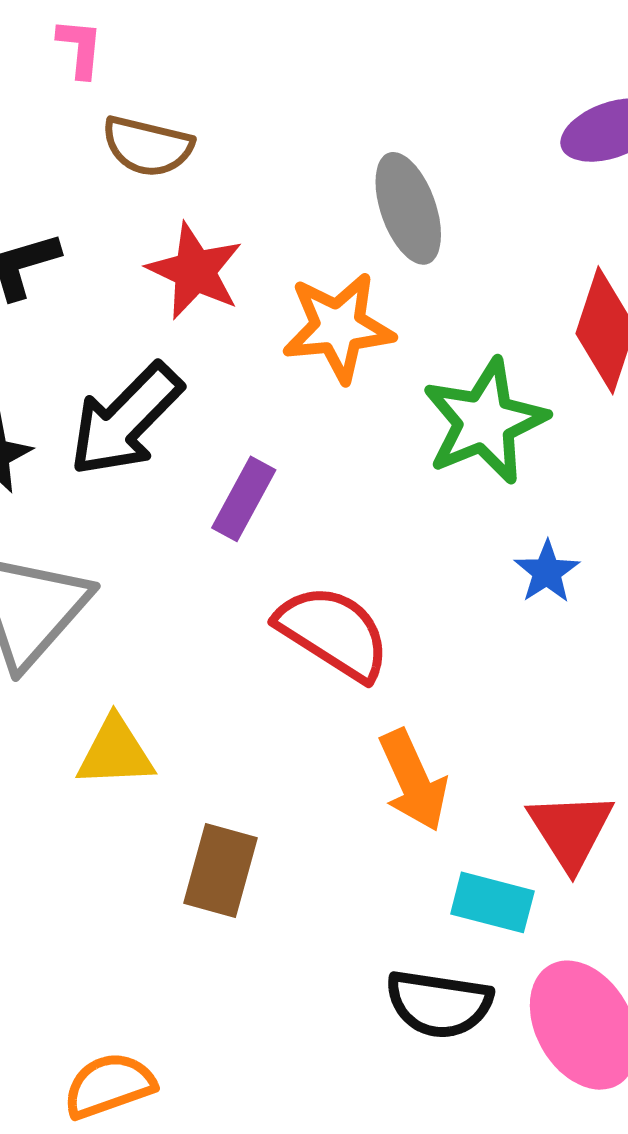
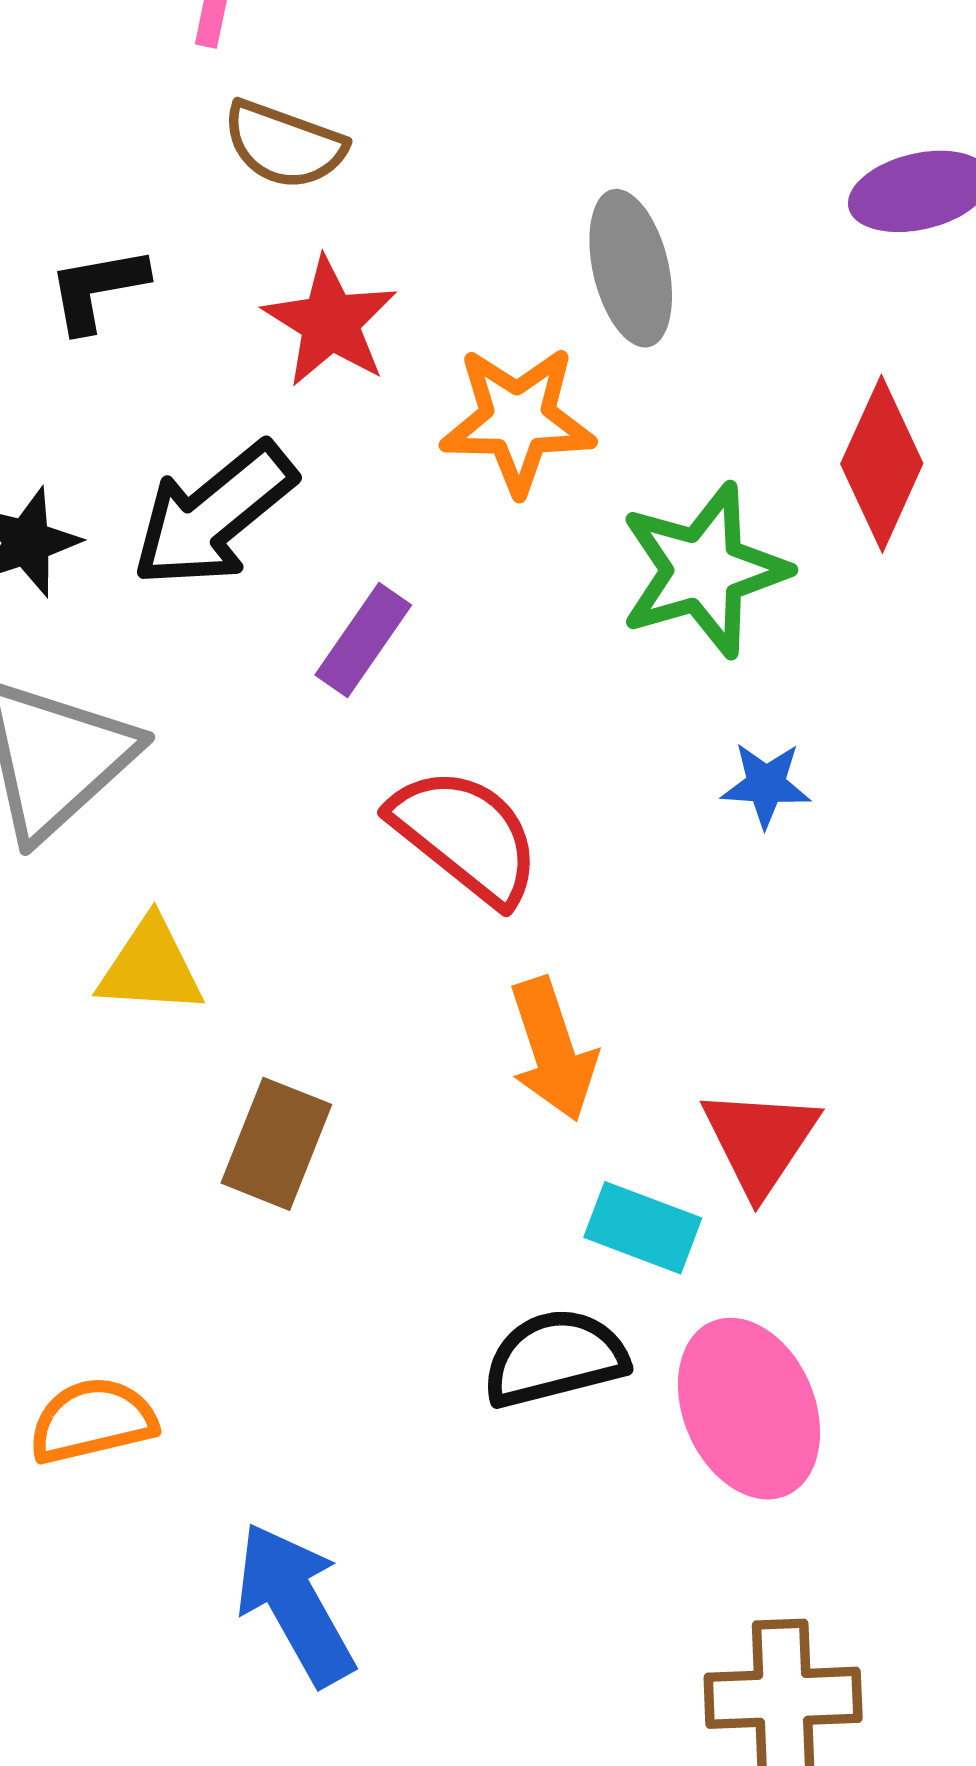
blue star: (547, 572) -> (766, 785), turned 30
black semicircle: (439, 1004) -> (555, 1358), turned 151

